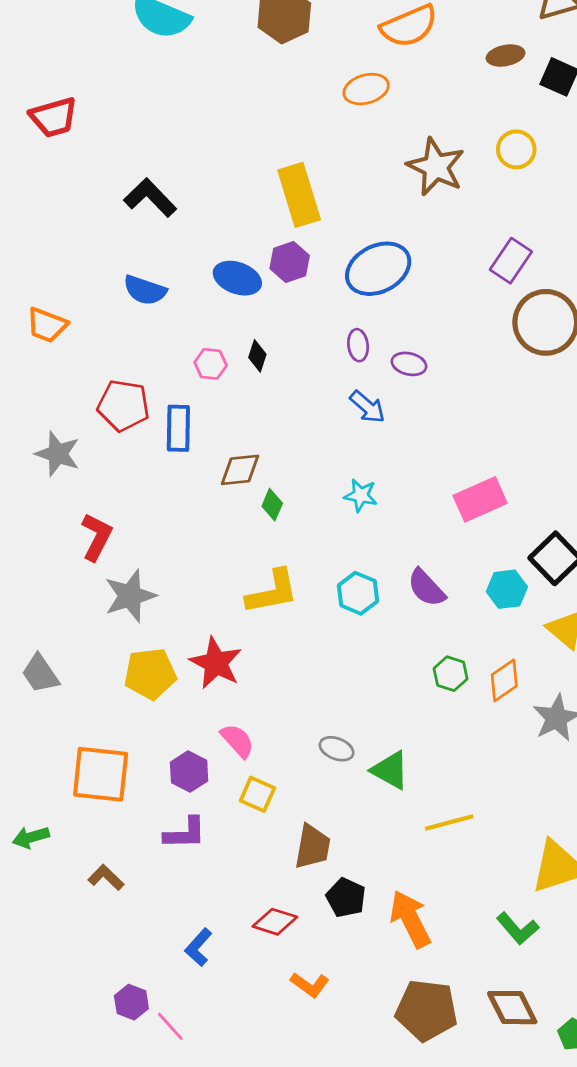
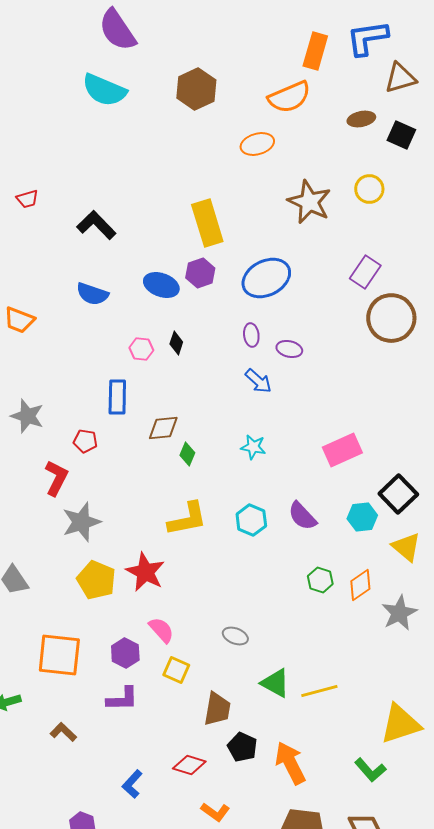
red trapezoid: (54, 117) -> (27, 199), moved, size x0.6
red pentagon: (123, 405) -> (85, 441), moved, size x0.6
yellow pentagon: (150, 674) -> (96, 580), turned 30
green triangle: (390, 770) -> (275, 683), moved

